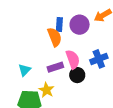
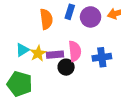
orange semicircle: (55, 37) -> (46, 19), moved
black circle: (77, 75) -> (66, 67), moved
yellow star: (47, 90) -> (38, 53), moved

